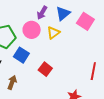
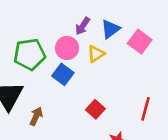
blue square: (21, 55) -> (63, 74), moved
red square: (45, 69) -> (95, 109), moved

